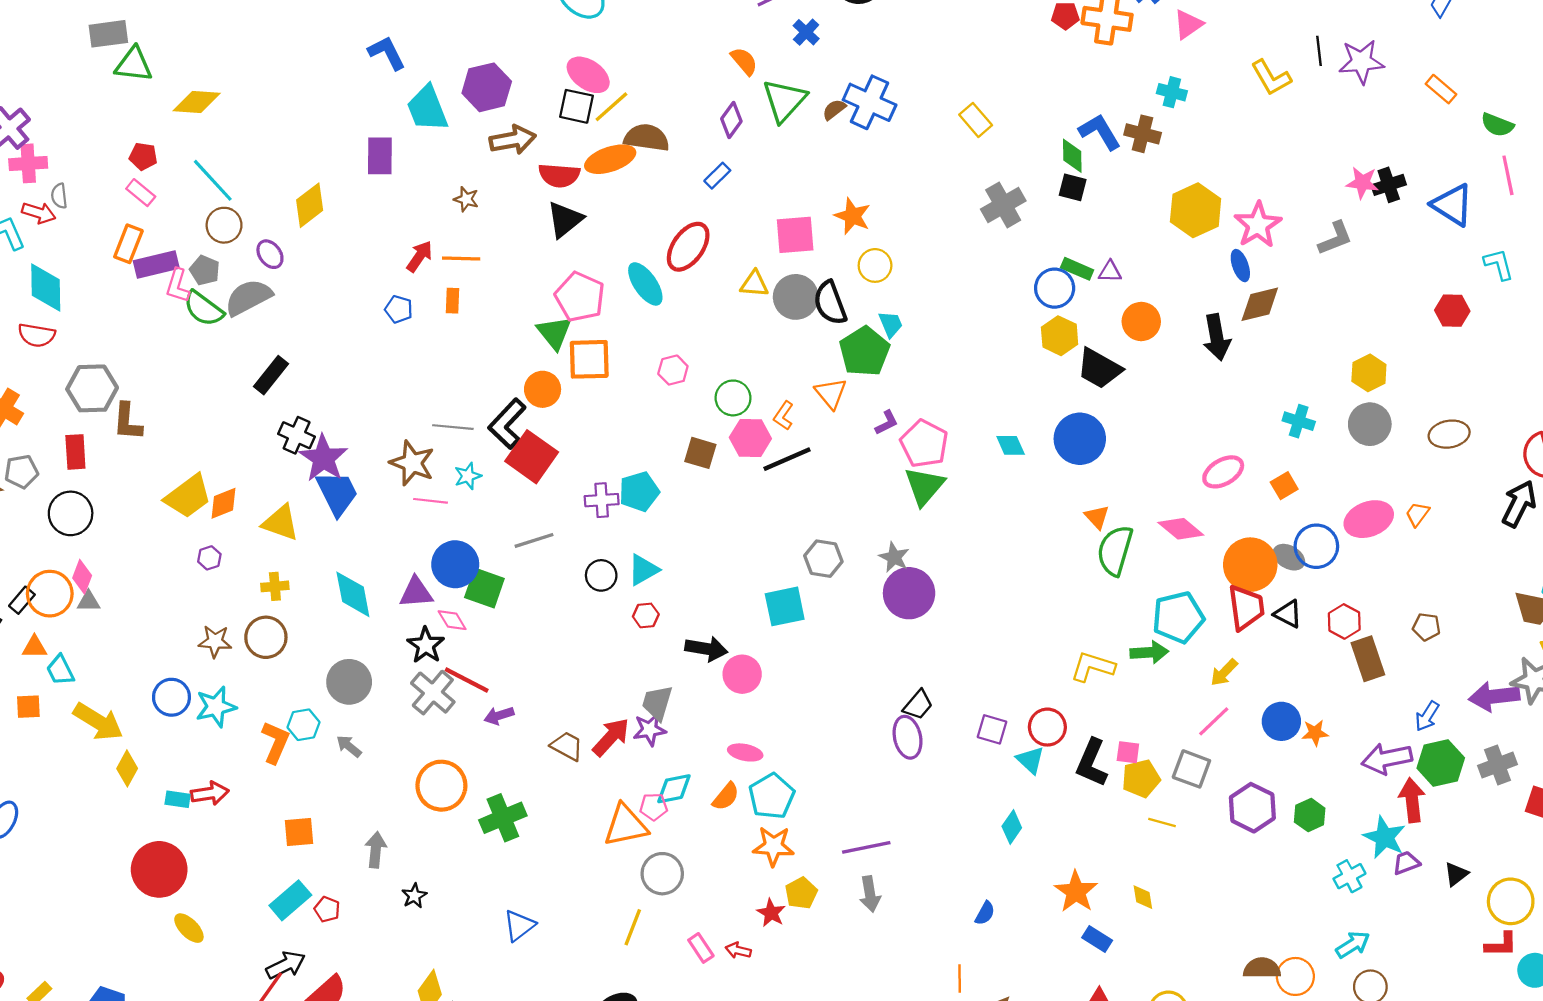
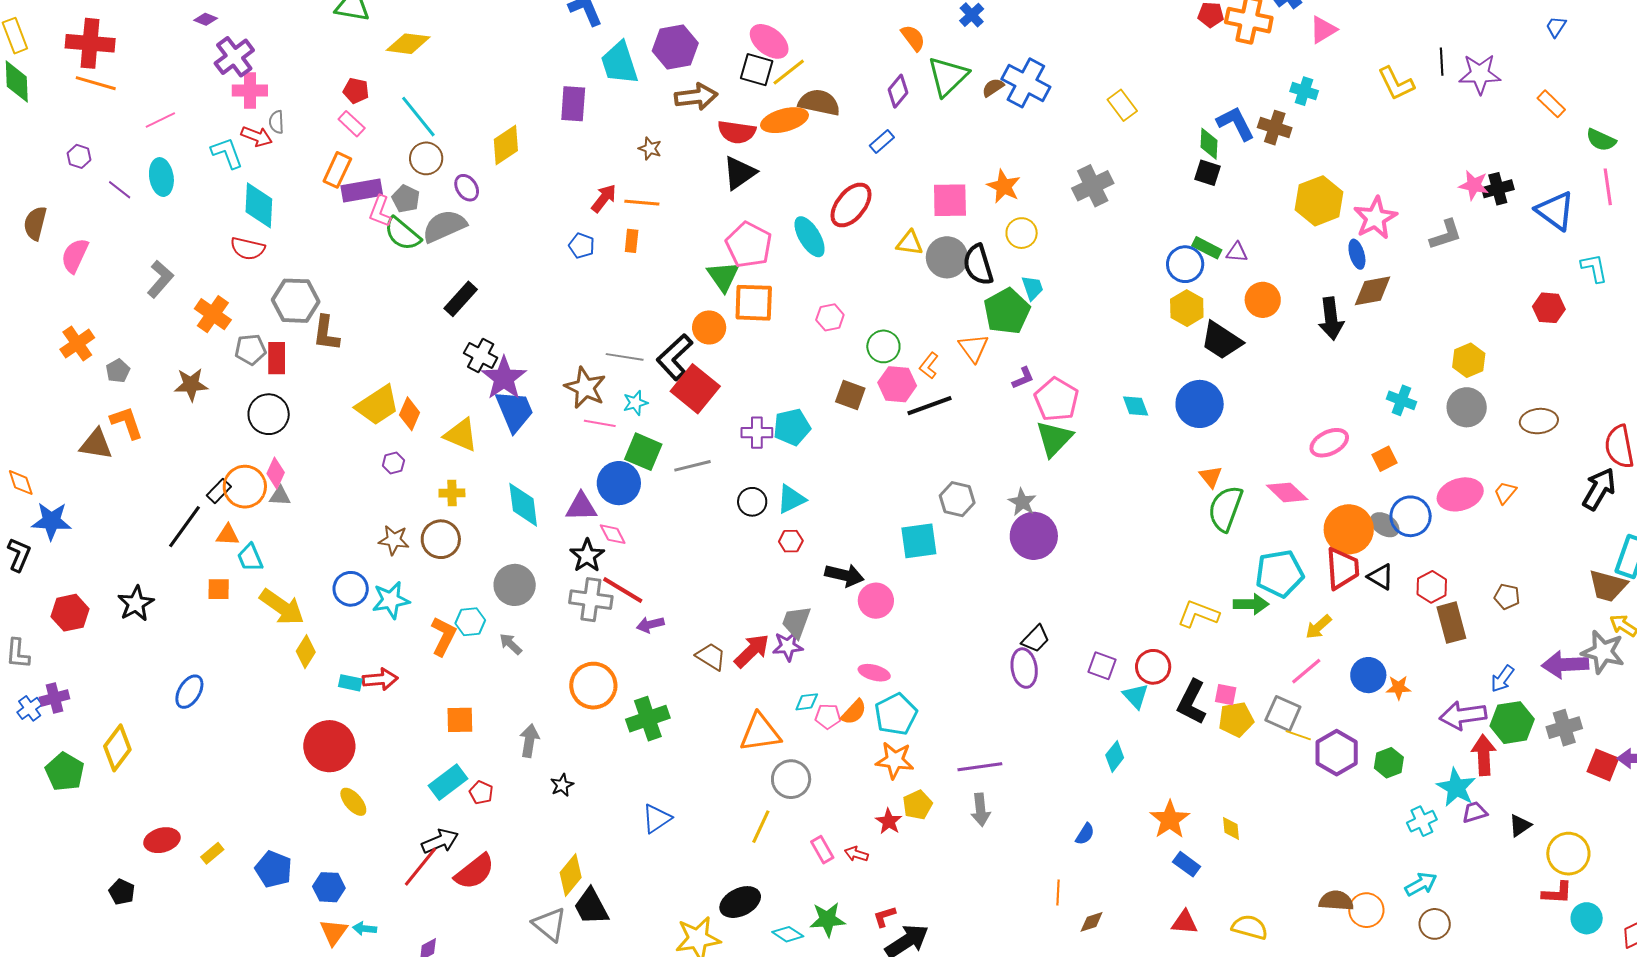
gray cross: (1003, 205) -> (1093, 186), moved
gray pentagon: (21, 472) -> (250, 350), moved
orange diamond: (223, 503) -> (410, 414), turned -48
green square: (484, 588) -> (643, 452), moved
gray cross: (433, 693) -> (591, 600), turned -36
cyan diamond: (674, 789) -> (807, 702), size x0.7
pink pentagon: (654, 807) -> (828, 716), moved
yellow line: (1162, 823) -> (1298, 735), moved

